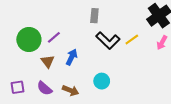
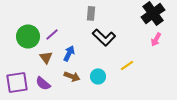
yellow line: (132, 39) -> (127, 65), moved
purple square: (18, 87) -> (17, 82), size x1.6
brown arrow: (71, 90) -> (72, 76), moved

